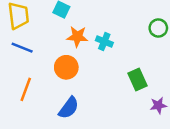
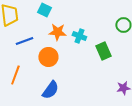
blue line: (22, 48) -> (24, 41), moved, turned -42
green rectangle: (137, 80) -> (103, 51), moved

